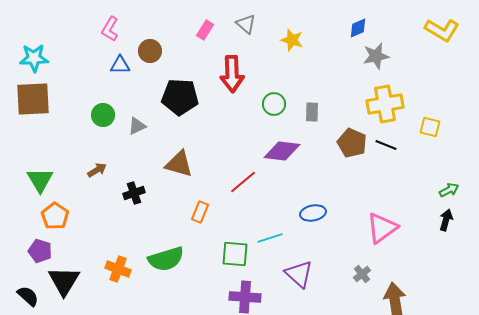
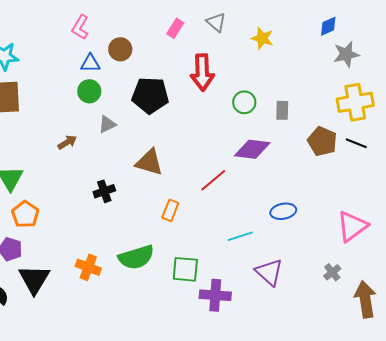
green circle: (103, 115) -> (89, 91), moved
brown arrow: (97, 170) -> (67, 142), moved
green square: (235, 254) -> (185, 269), moved

